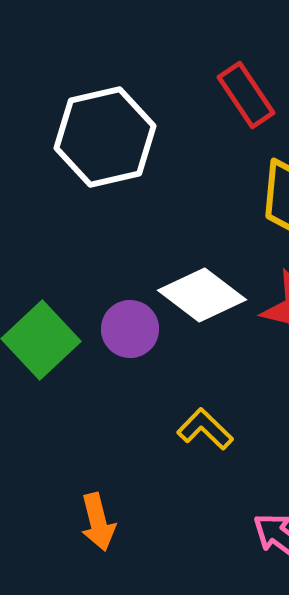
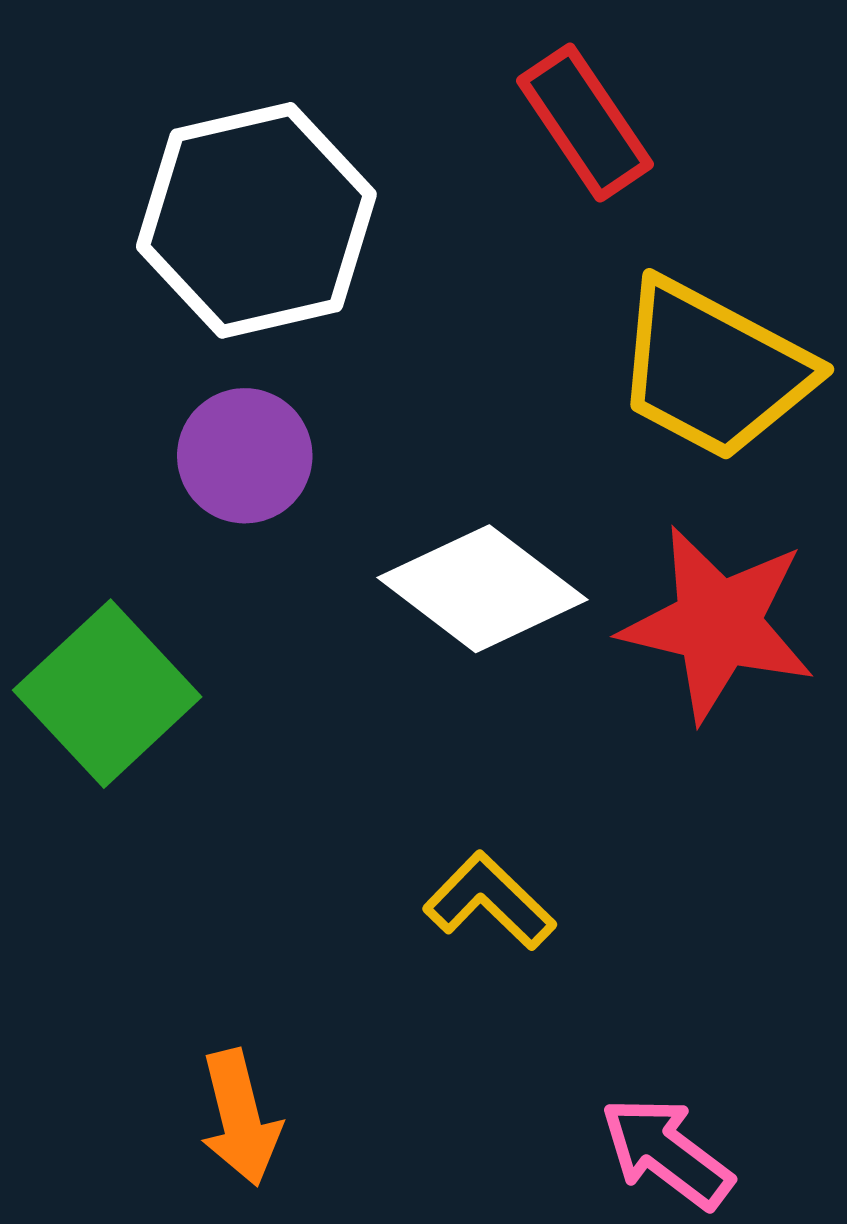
purple circle: (130, 329) -> (245, 456), moved

